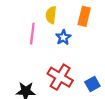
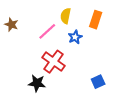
pink line: (32, 34) -> (47, 31), turned 36
red cross: (60, 77) -> (54, 62), moved

